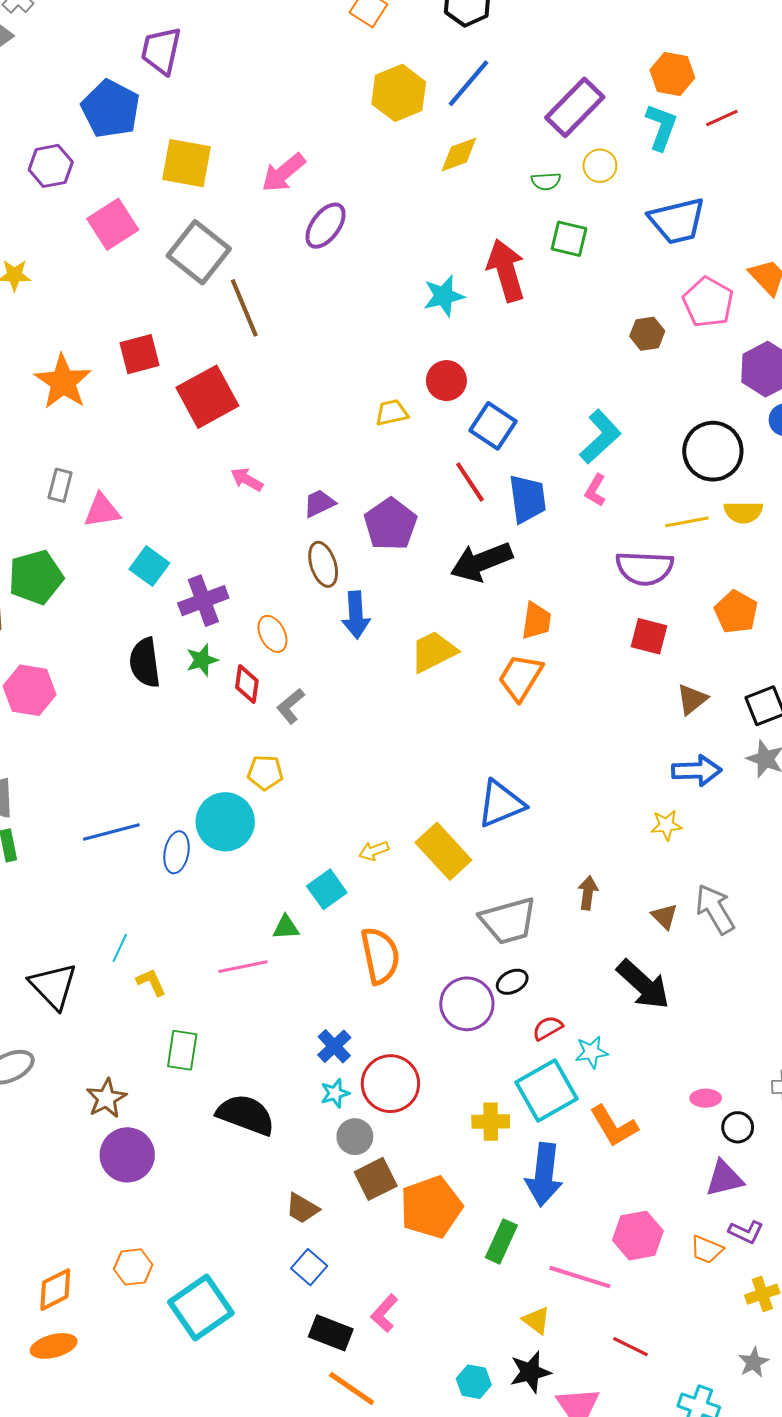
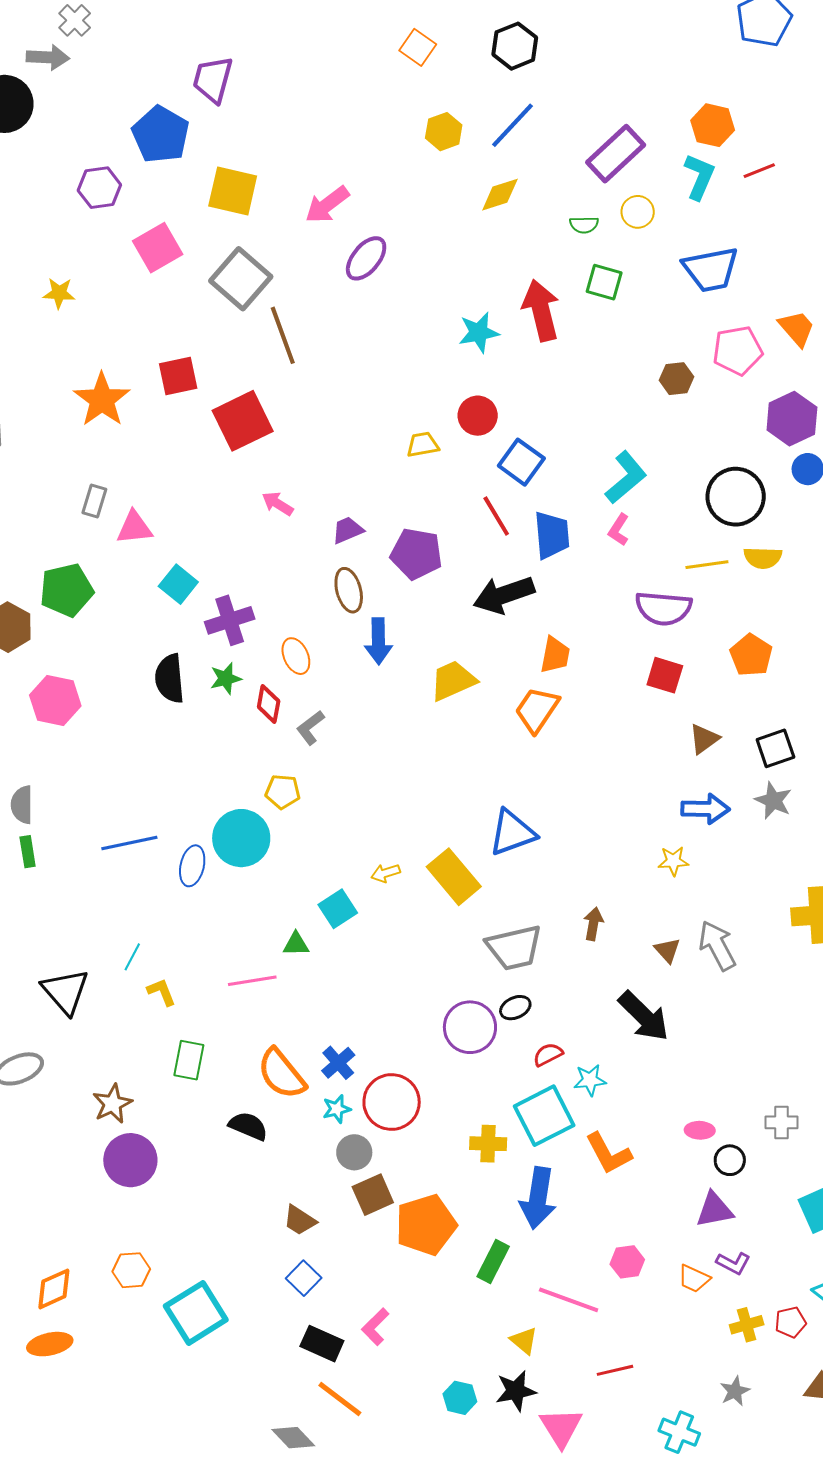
yellow hexagon: (399, 93) -> (444, 132), size x0.7
pink pentagon: (708, 302) -> (738, 350), turned 30
purple pentagon: (390, 524) -> (416, 554), turned -30
orange semicircle: (380, 956) -> (281, 1074), moved, turned 150
black semicircle: (246, 1115) -> (248, 1126), size x0.7
pink hexagon: (638, 1236) -> (627, 1262), size x0.7
red line: (631, 1347) -> (615, 1370), turned -42

